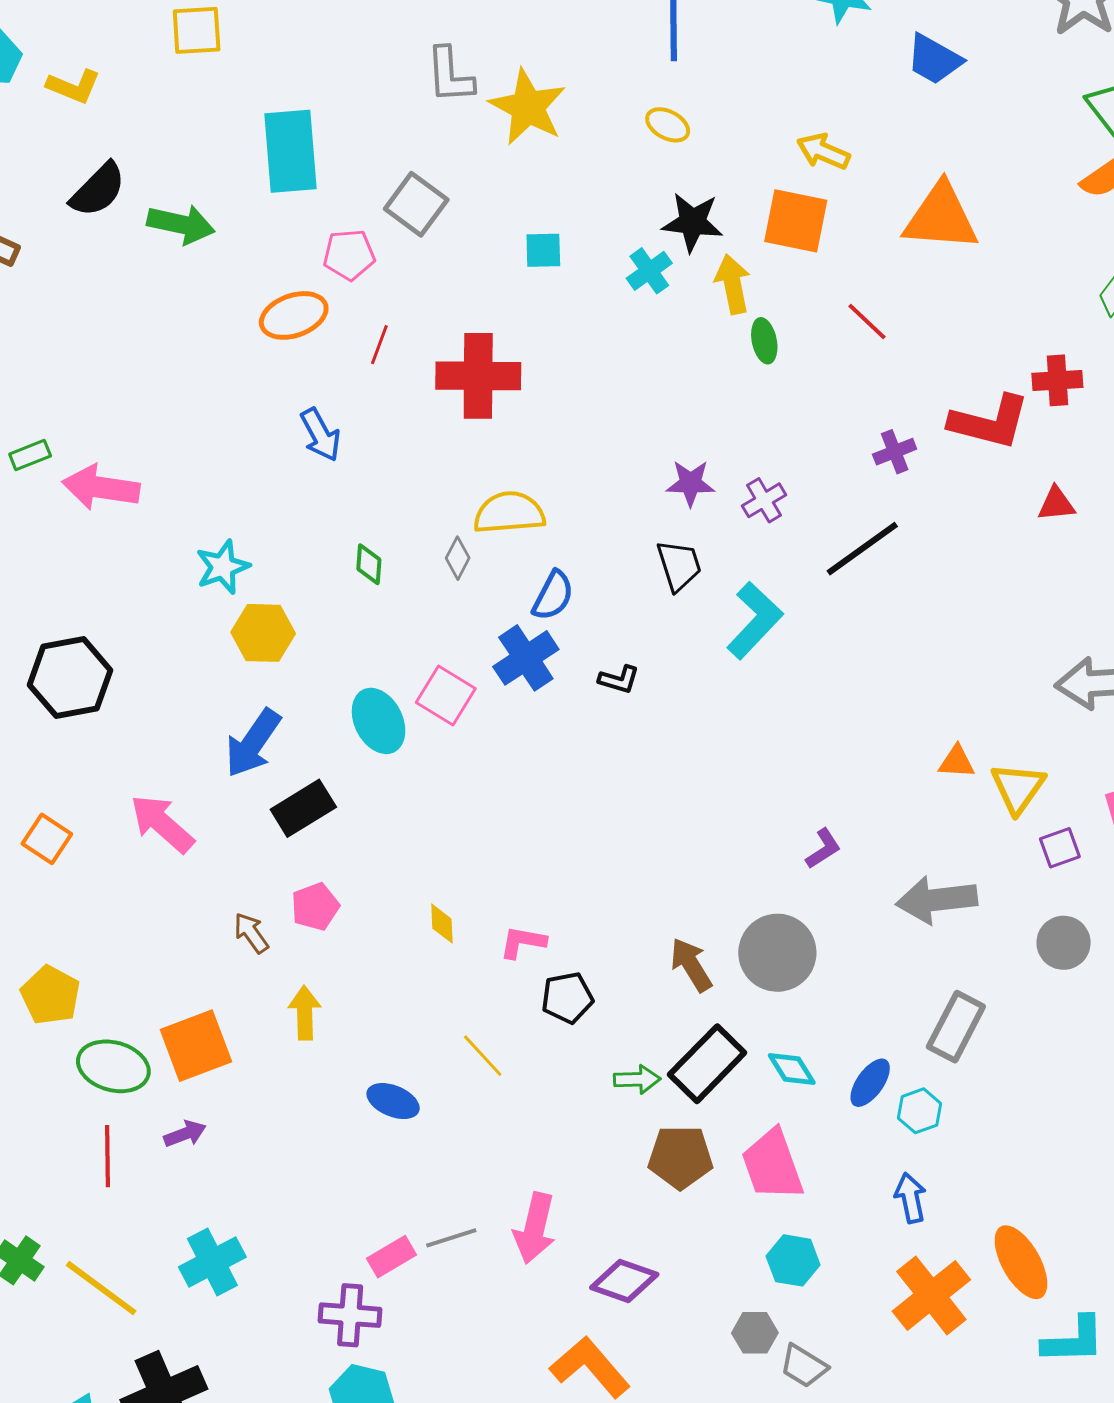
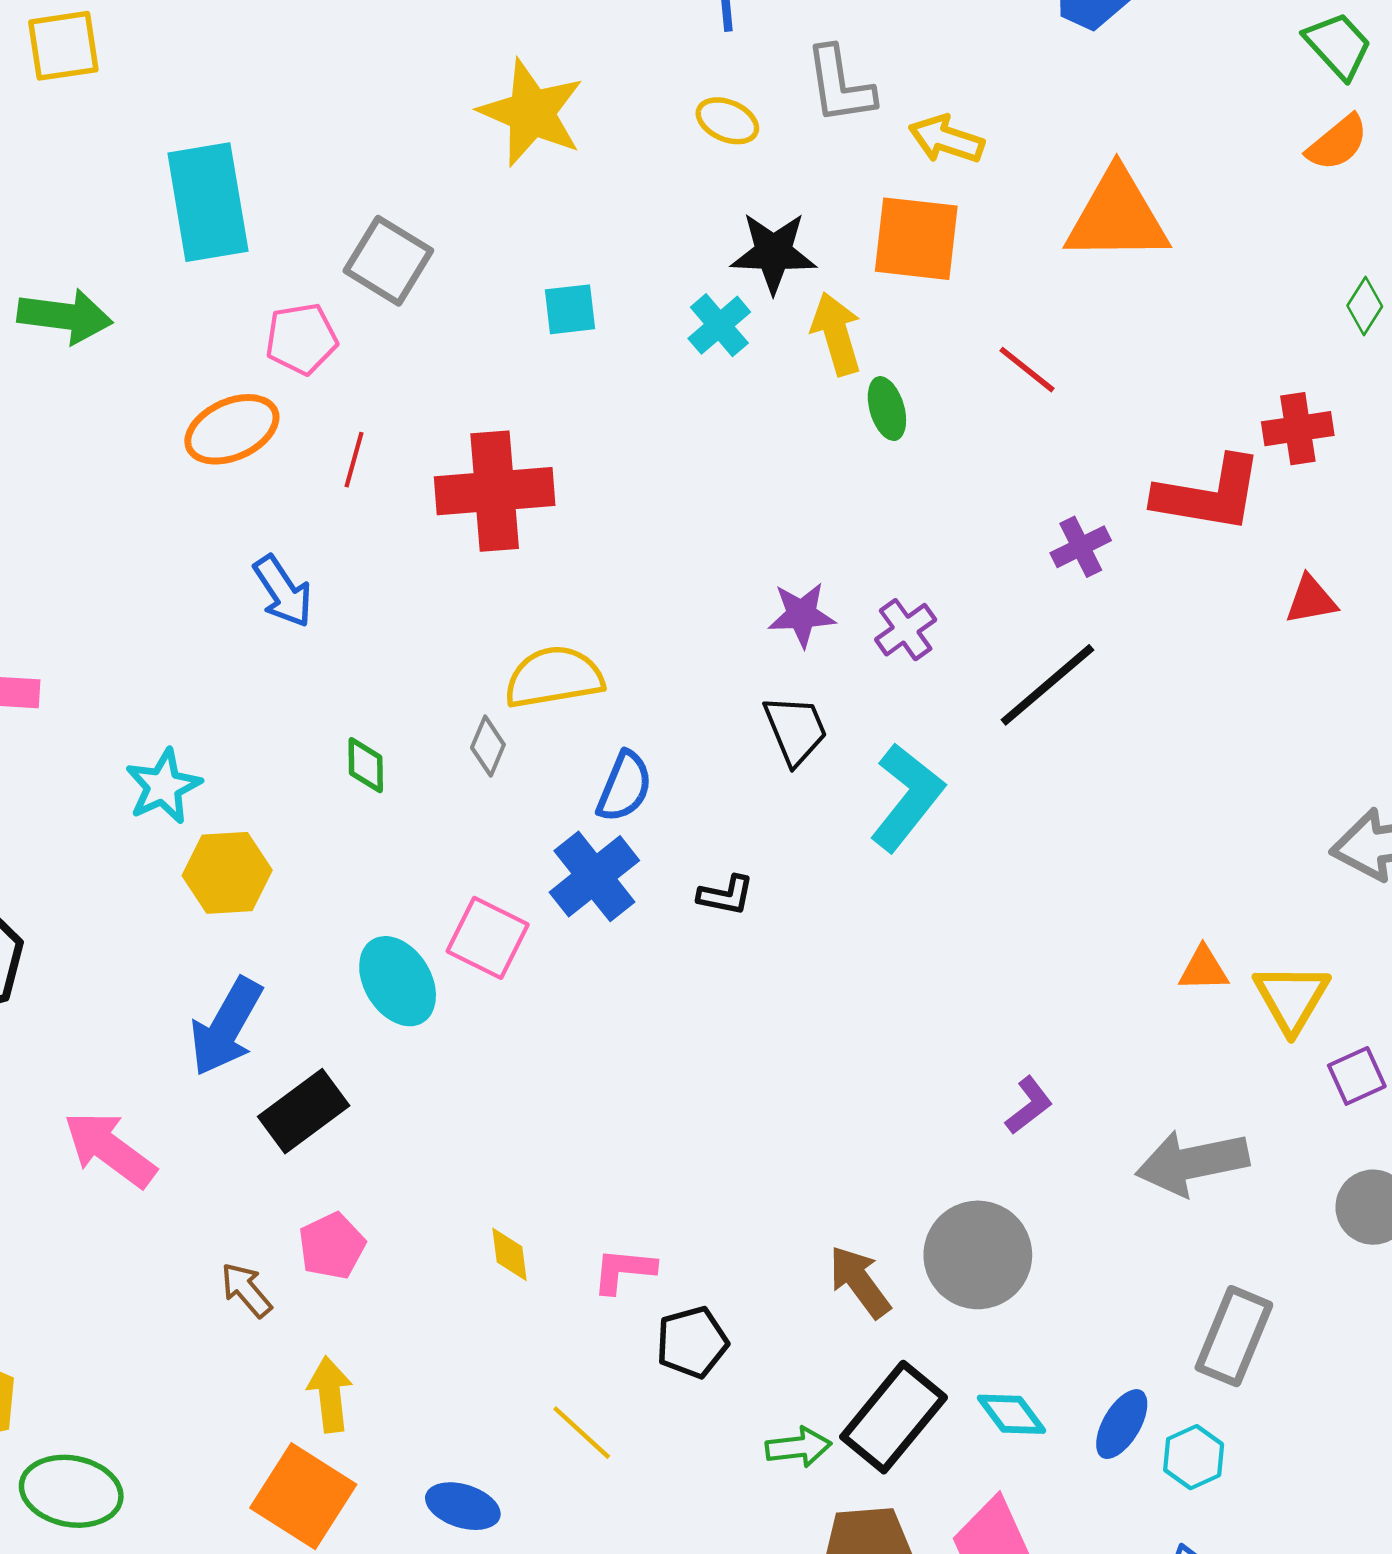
gray L-shape: (450, 75) -> (840, 85), moved
orange square: (196, 1046) -> (303, 1496), moved, turned -32

